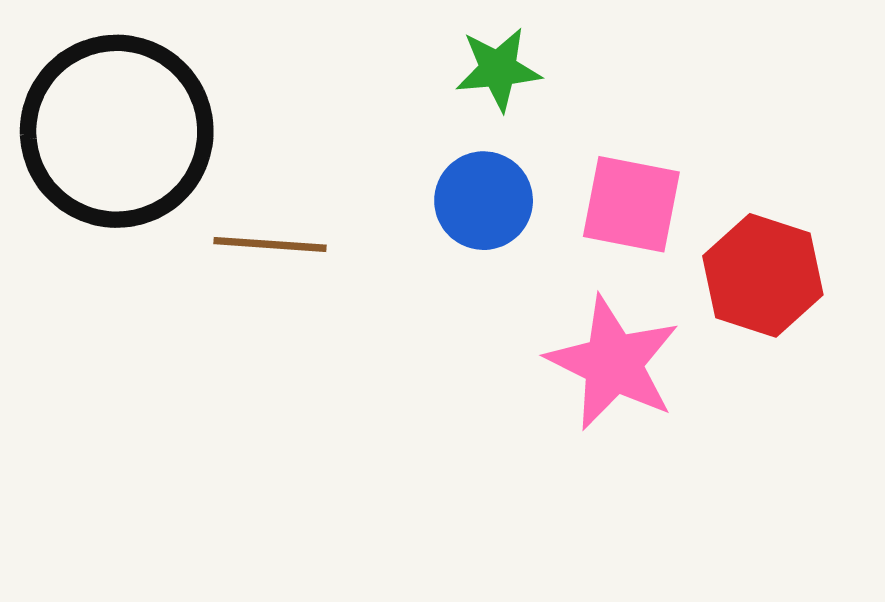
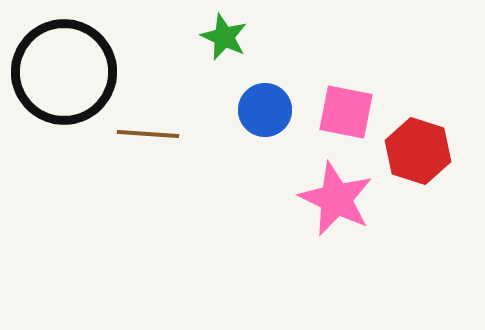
green star: (498, 69) -> (224, 37), moved, turned 30

